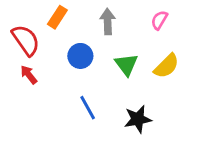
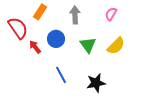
red arrow: (29, 75) -> (35, 47), moved

